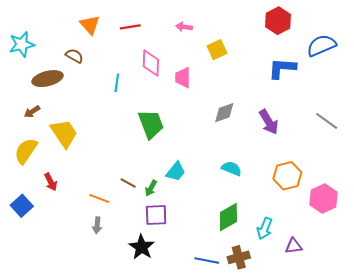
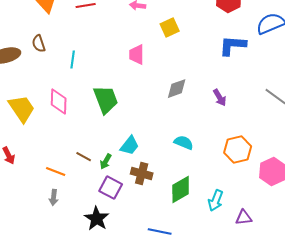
brown semicircle: (74, 56) -> (39, 44), moved, turned -138
pink diamond: (151, 63) -> (59, 102), moved
purple arrow: (269, 122) -> (220, 98), size x0.7
purple square: (156, 215) -> (111, 188), turned 30
brown cross: (239, 257) -> (142, 174), moved, turned 30

